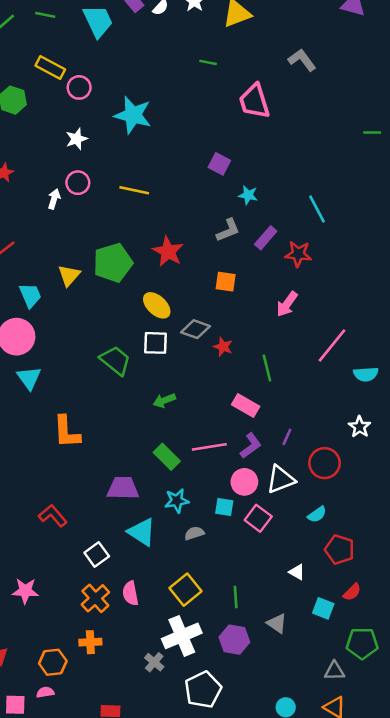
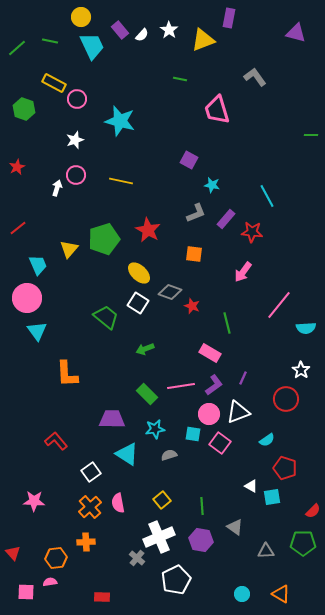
white square: (155, 343) -> (138, 303), turned 30
red circle: (325, 463) -> (286, 399), moved
yellow square: (186, 590) -> (162, 500), size x0.7
red semicircle: (352, 592) -> (313, 511), moved
cyan square: (323, 608) -> (272, 497), moved, turned -30
gray triangle: (335, 671) -> (266, 551), moved

